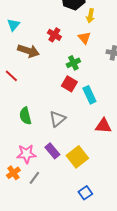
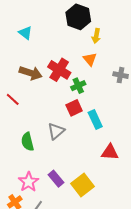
cyan triangle: (13, 25) -> (25, 33), moved, turned -32
red cross: (54, 35) -> (59, 70), moved, size x1.5
red square: (69, 84) -> (74, 108), turned 35
gray triangle: (57, 119) -> (56, 131), moved
pink star: (26, 154) -> (29, 182), turned -30

